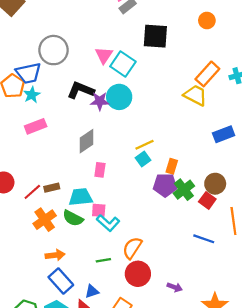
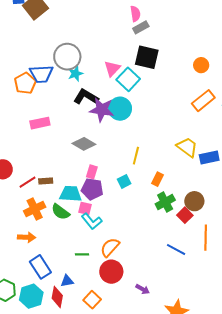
orange circle: (207, 20) -> (201, 65), moved
black square: (155, 36) -> (147, 57), moved
cyan star: (32, 95) -> (75, 74), moved
yellow trapezoid: (195, 95) -> (187, 147), moved
purple star: (100, 101) -> (102, 110), size x1.4
gray diamond: (86, 141) -> (84, 144), turned 55
yellow line: (144, 145) -> (136, 156), turned -60
cyan square: (143, 159) -> (124, 181), moved
purple pentagon: (165, 185) -> (92, 189), moved
orange arrow: (55, 255) -> (27, 237), moved

